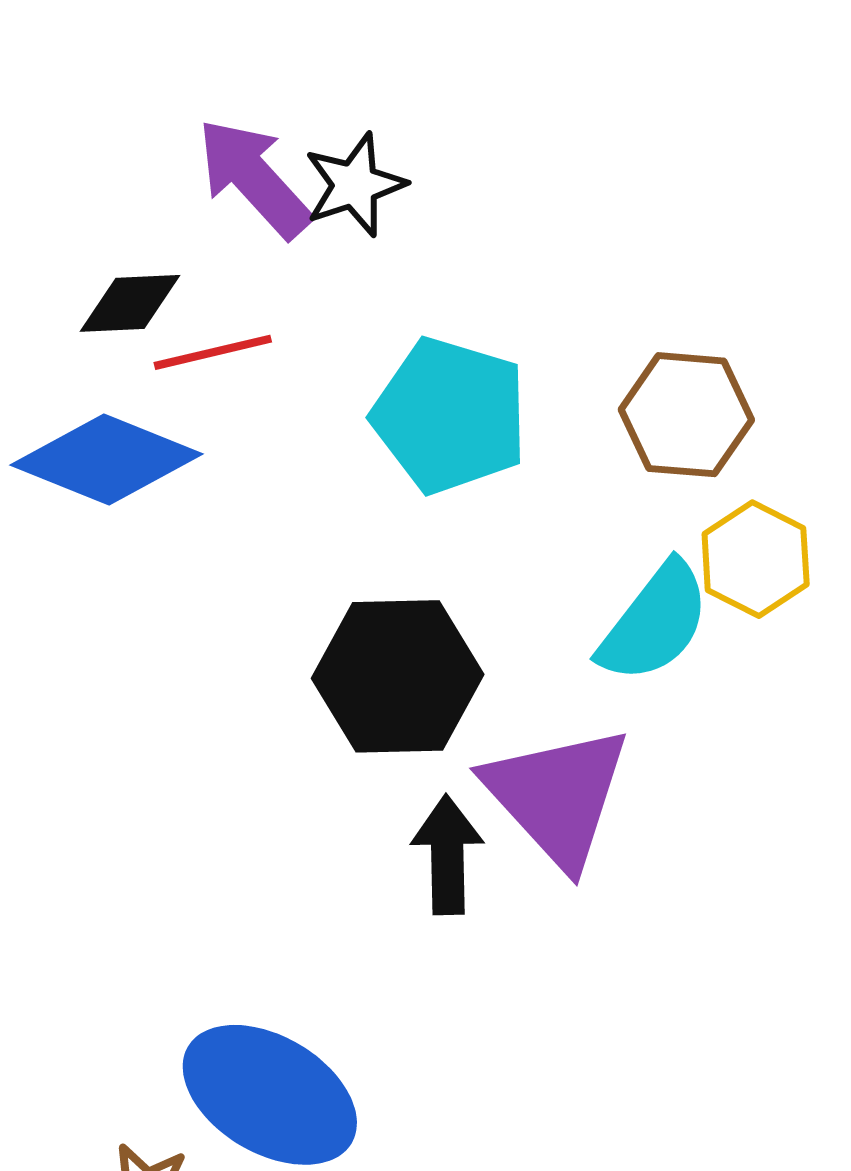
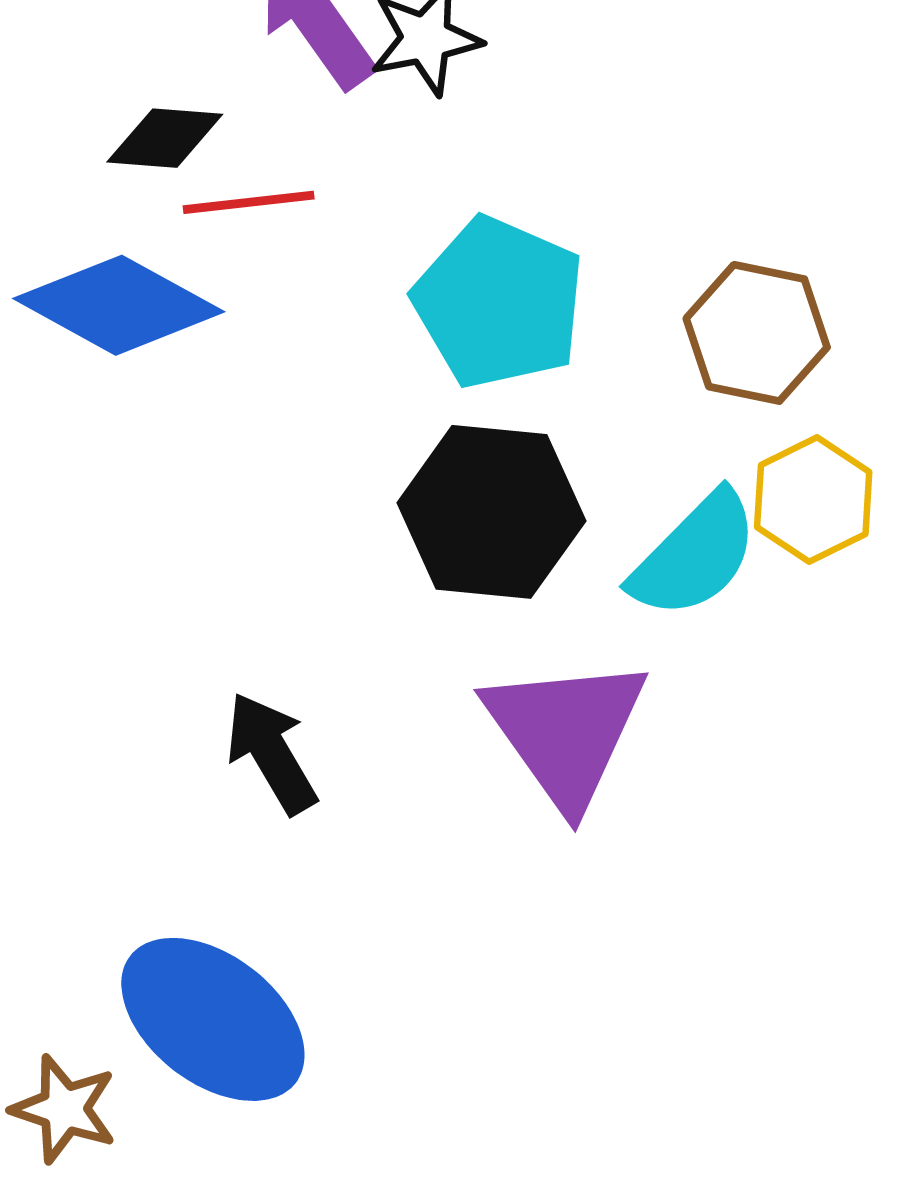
black hexagon: (398, 676) -> (491, 512), moved
black arrow: (447, 855) -> (271, 753), moved, turned -36

